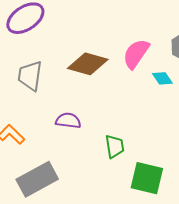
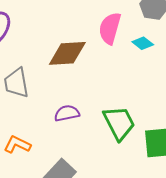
green trapezoid: (115, 146) -> (119, 123), size x1.5

